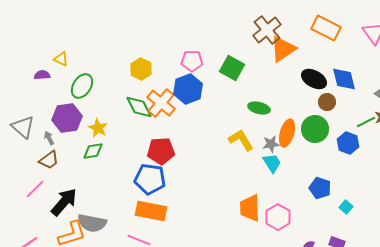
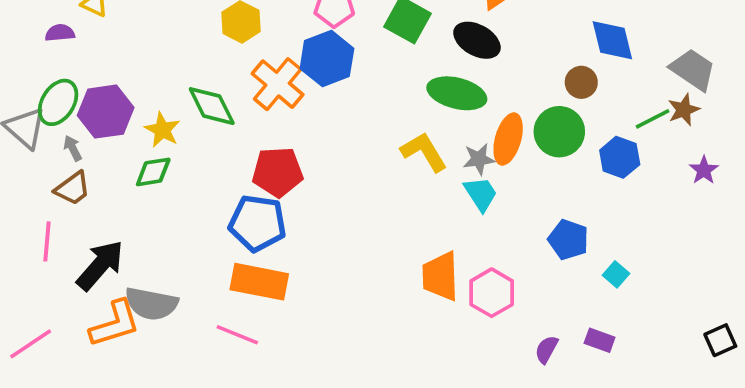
black ellipse: (314, 79) -> (477, 40), moved
green ellipse: (82, 86) -> (58, 102), moved
green diamond: (139, 107) -> (212, 106), moved
green ellipse: (259, 108) -> (457, 93), size x1.4
pink line: (35, 189) -> (47, 241), turned -40

